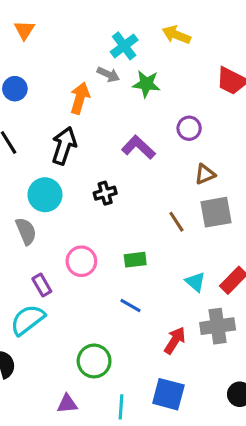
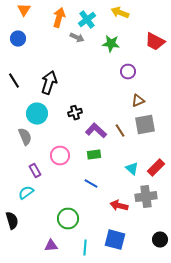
green star: (146, 84) -> (111, 44), moved
blue circle: (15, 89) -> (18, 39), moved
orange arrow: (80, 98) -> (59, 18), moved
purple L-shape: (138, 147) -> (96, 131), moved
cyan semicircle: (28, 320) -> (26, 193), size x0.7
red arrow: (175, 340) -> (119, 206), turned -108

